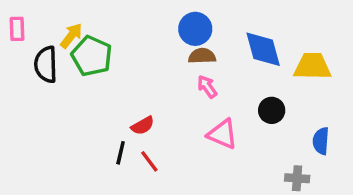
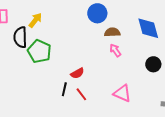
blue circle: (195, 29) -> (97, 13), moved
green pentagon: (92, 56) -> (39, 51), moved
pink triangle: (222, 134) -> (122, 93), moved

